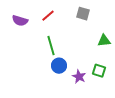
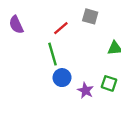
red line: (48, 16) -> (61, 28), moved
purple semicircle: (20, 21) -> (16, 25), turned 49

